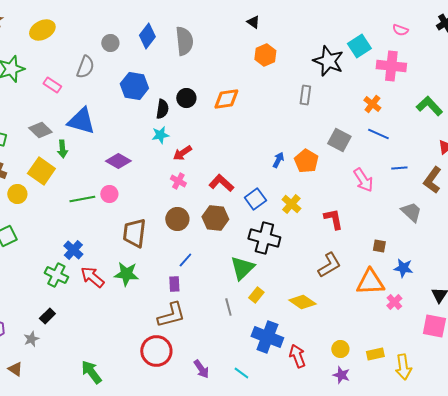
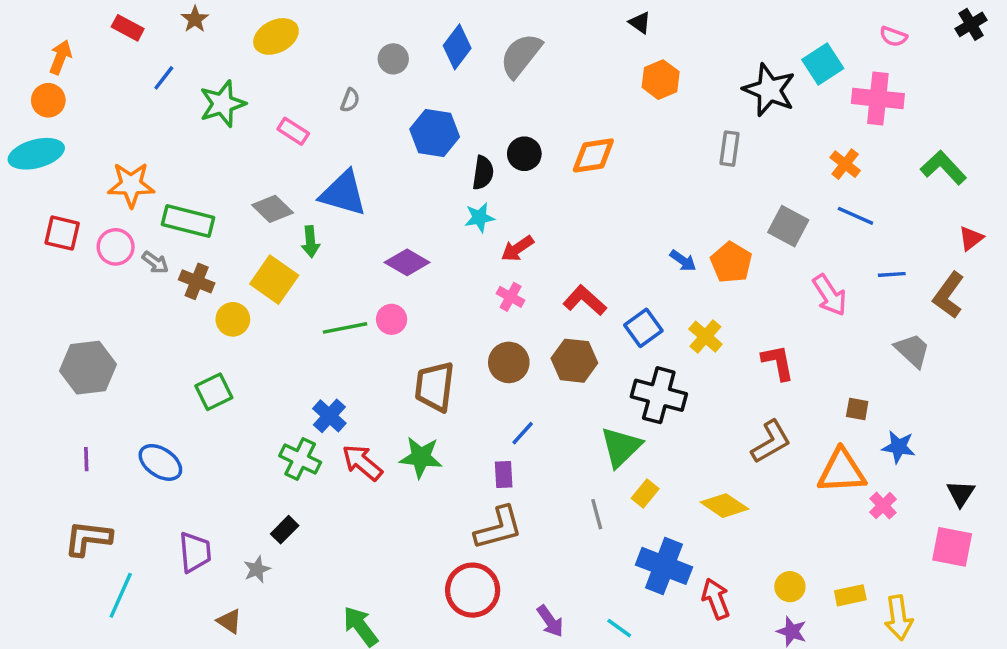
gray semicircle: (184, 41) -> (521, 55), turned -136
gray semicircle: (85, 67) -> (350, 100), size x0.6
blue arrow: (278, 160) -> (683, 261), turned 98

